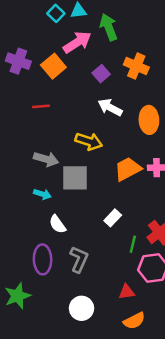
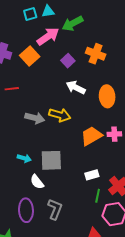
cyan square: (56, 13) -> (30, 14), turned 32
green arrow: (109, 27) -> (73, 23), turned -95
red line: (41, 106) -> (12, 89), moved
gray arrow: (46, 159) -> (35, 118), moved
gray square: (75, 178) -> (51, 160), moved
white rectangle: (113, 218) -> (92, 175), moved, turned 32

